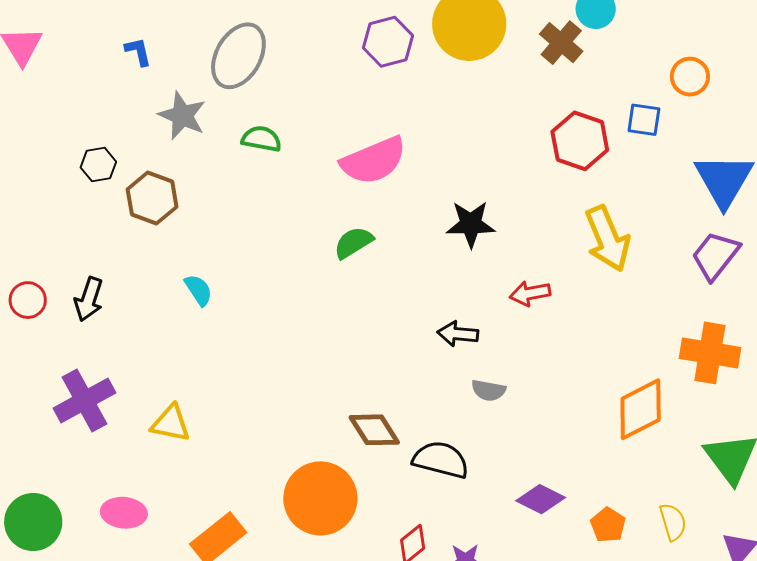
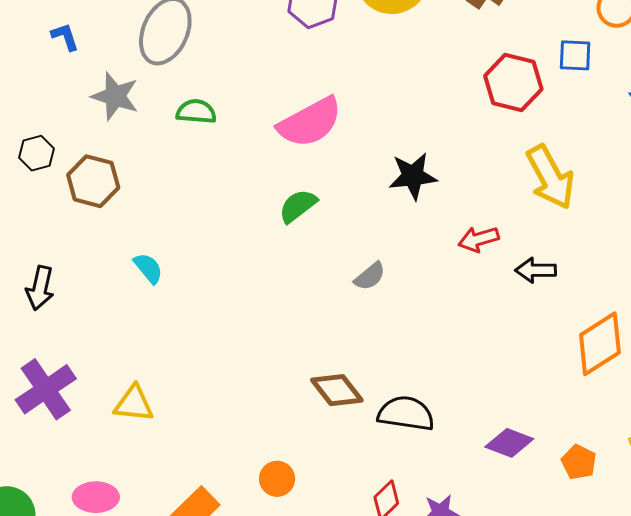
black arrow: (458, 334) -> (536, 270), moved
gray semicircle: (489, 390) -> (370, 276), moved, turned -44
orange circle: (320, 498) -> (277, 479), moved, size x0.5

